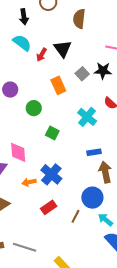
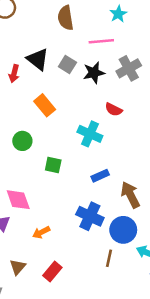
brown semicircle: (79, 19) -> (66, 18), moved
gray square: (82, 74) -> (67, 64), moved
blue rectangle: (94, 152) -> (100, 176), moved
blue cross: (51, 174) -> (90, 216), moved
red rectangle: (49, 207) -> (52, 271), moved

